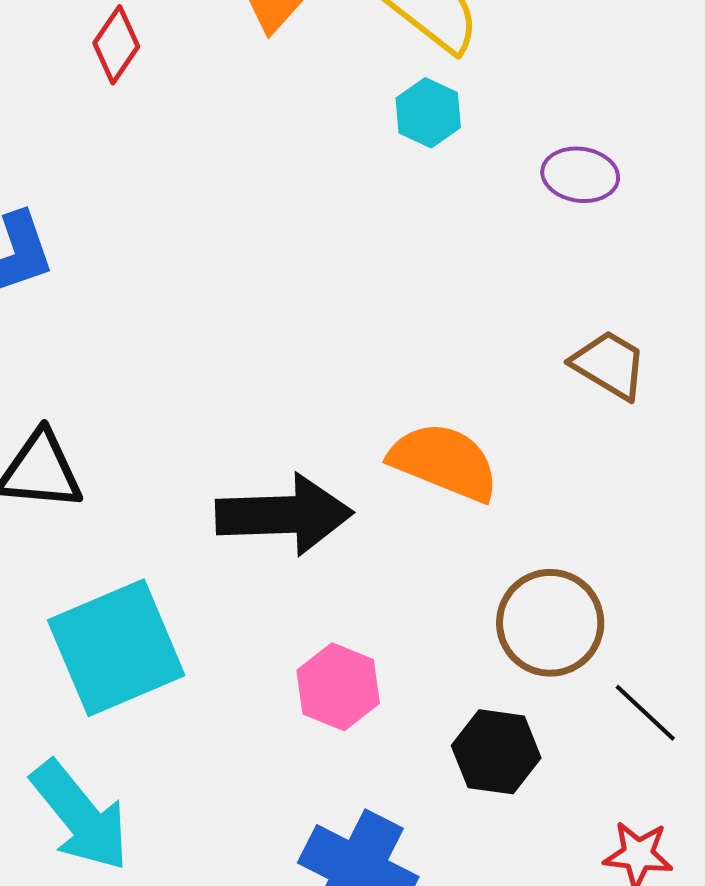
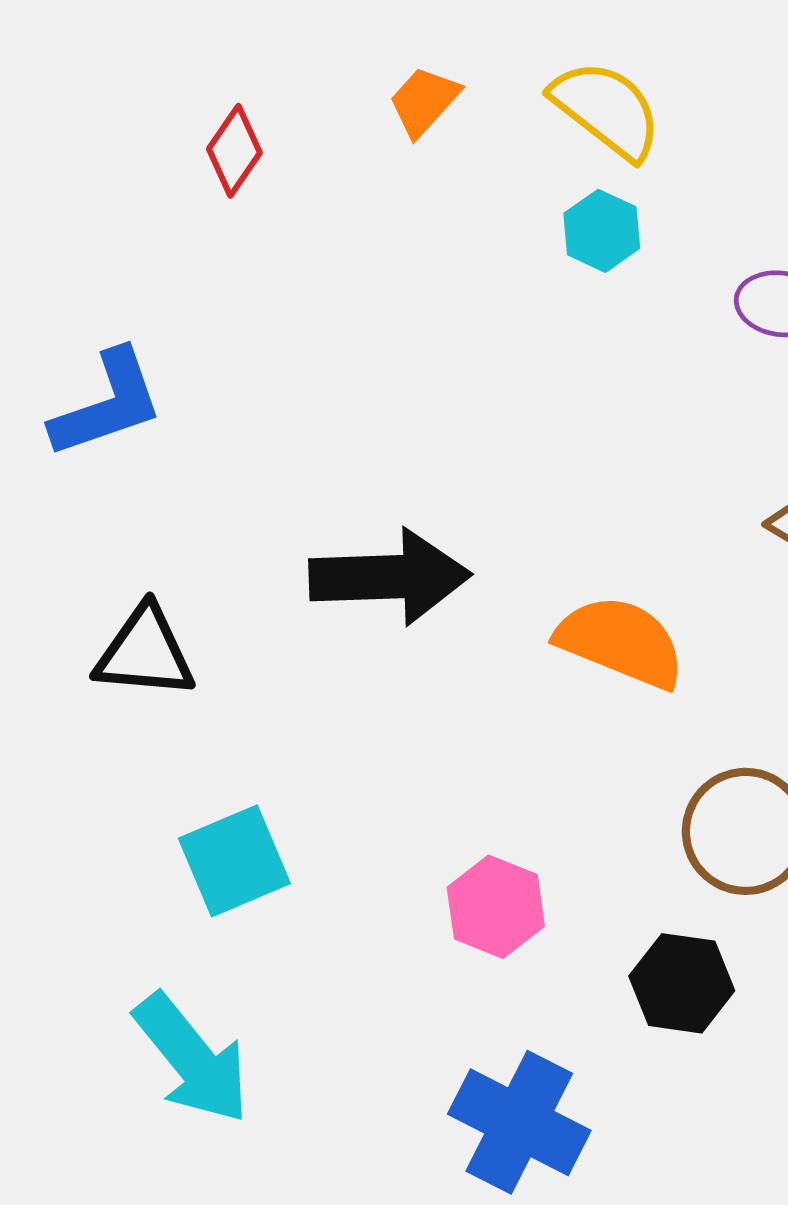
black arrow: (284, 515) -> (390, 577), moved
cyan square: (116, 648) -> (234, 861), size x0.7

